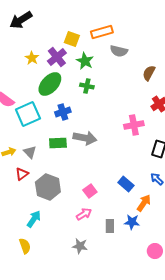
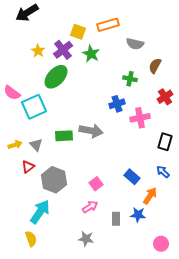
gray semicircle: (119, 51) -> (135, 44), moved
green cross: (87, 86) -> (130, 79), moved
blue cross: (63, 112) -> (117, 104), moved
cyan arrow: (34, 219) -> (40, 212), size x1.4

